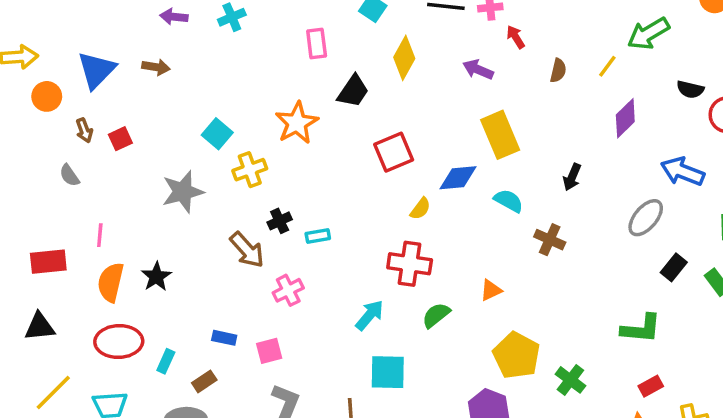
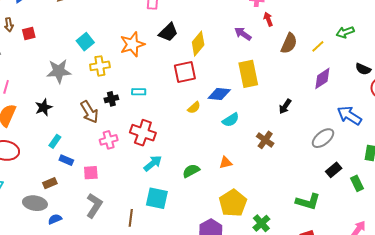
green arrow: (648, 34) -> (345, 32), size x0.7
yellow diamond: (404, 58) -> (198, 44), moved
brown semicircle: (558, 71) -> (289, 43), size x1.5
cyan semicircle: (509, 201) -> (231, 120), moved, turned 108
cyan rectangle: (318, 236) -> (139, 92), moved
red cross: (410, 264) -> (143, 133), moved
black star: (156, 277) -> (44, 107), moved
cyan rectangle: (166, 361) -> (55, 141), moved

